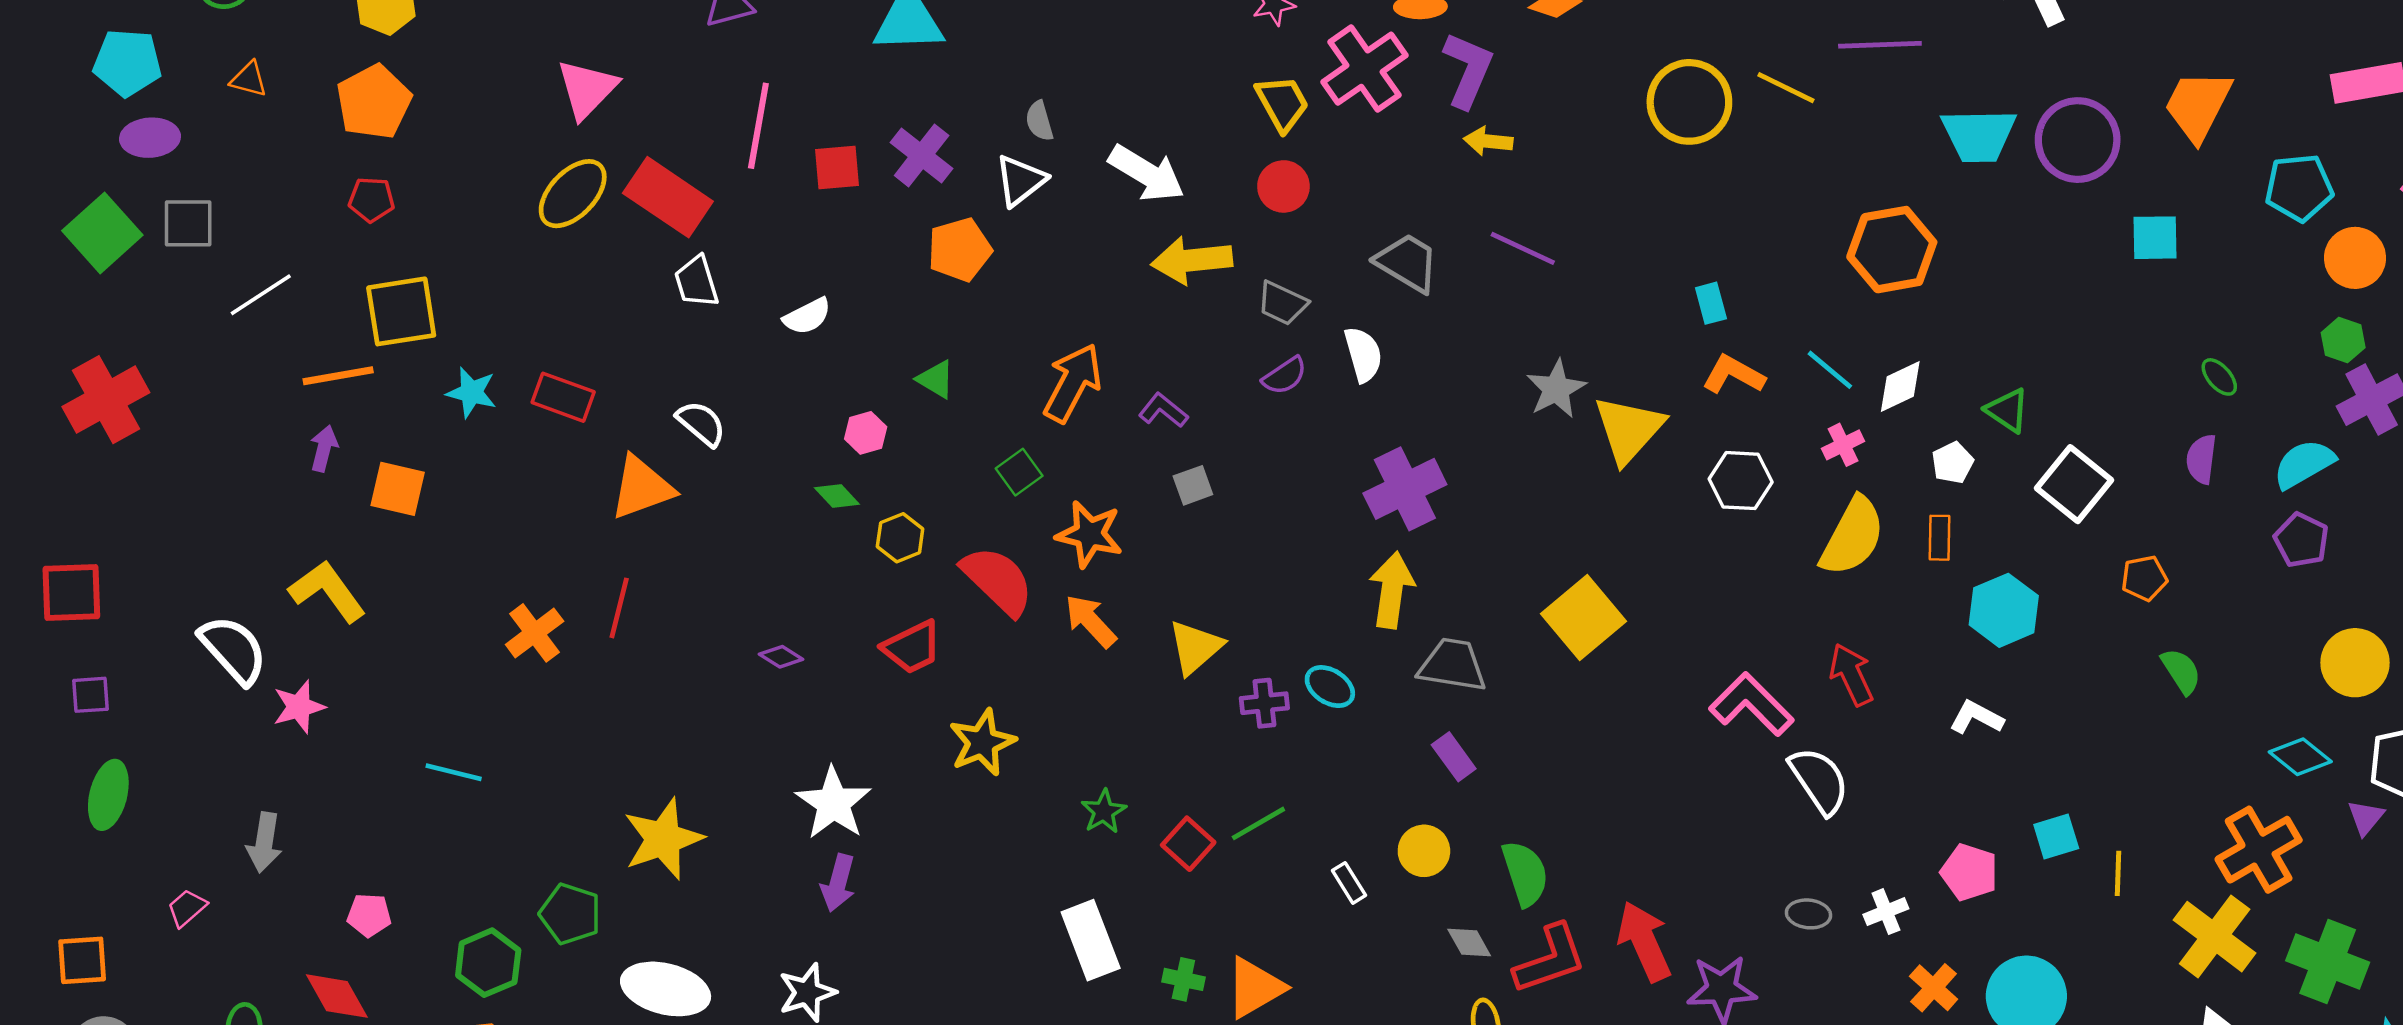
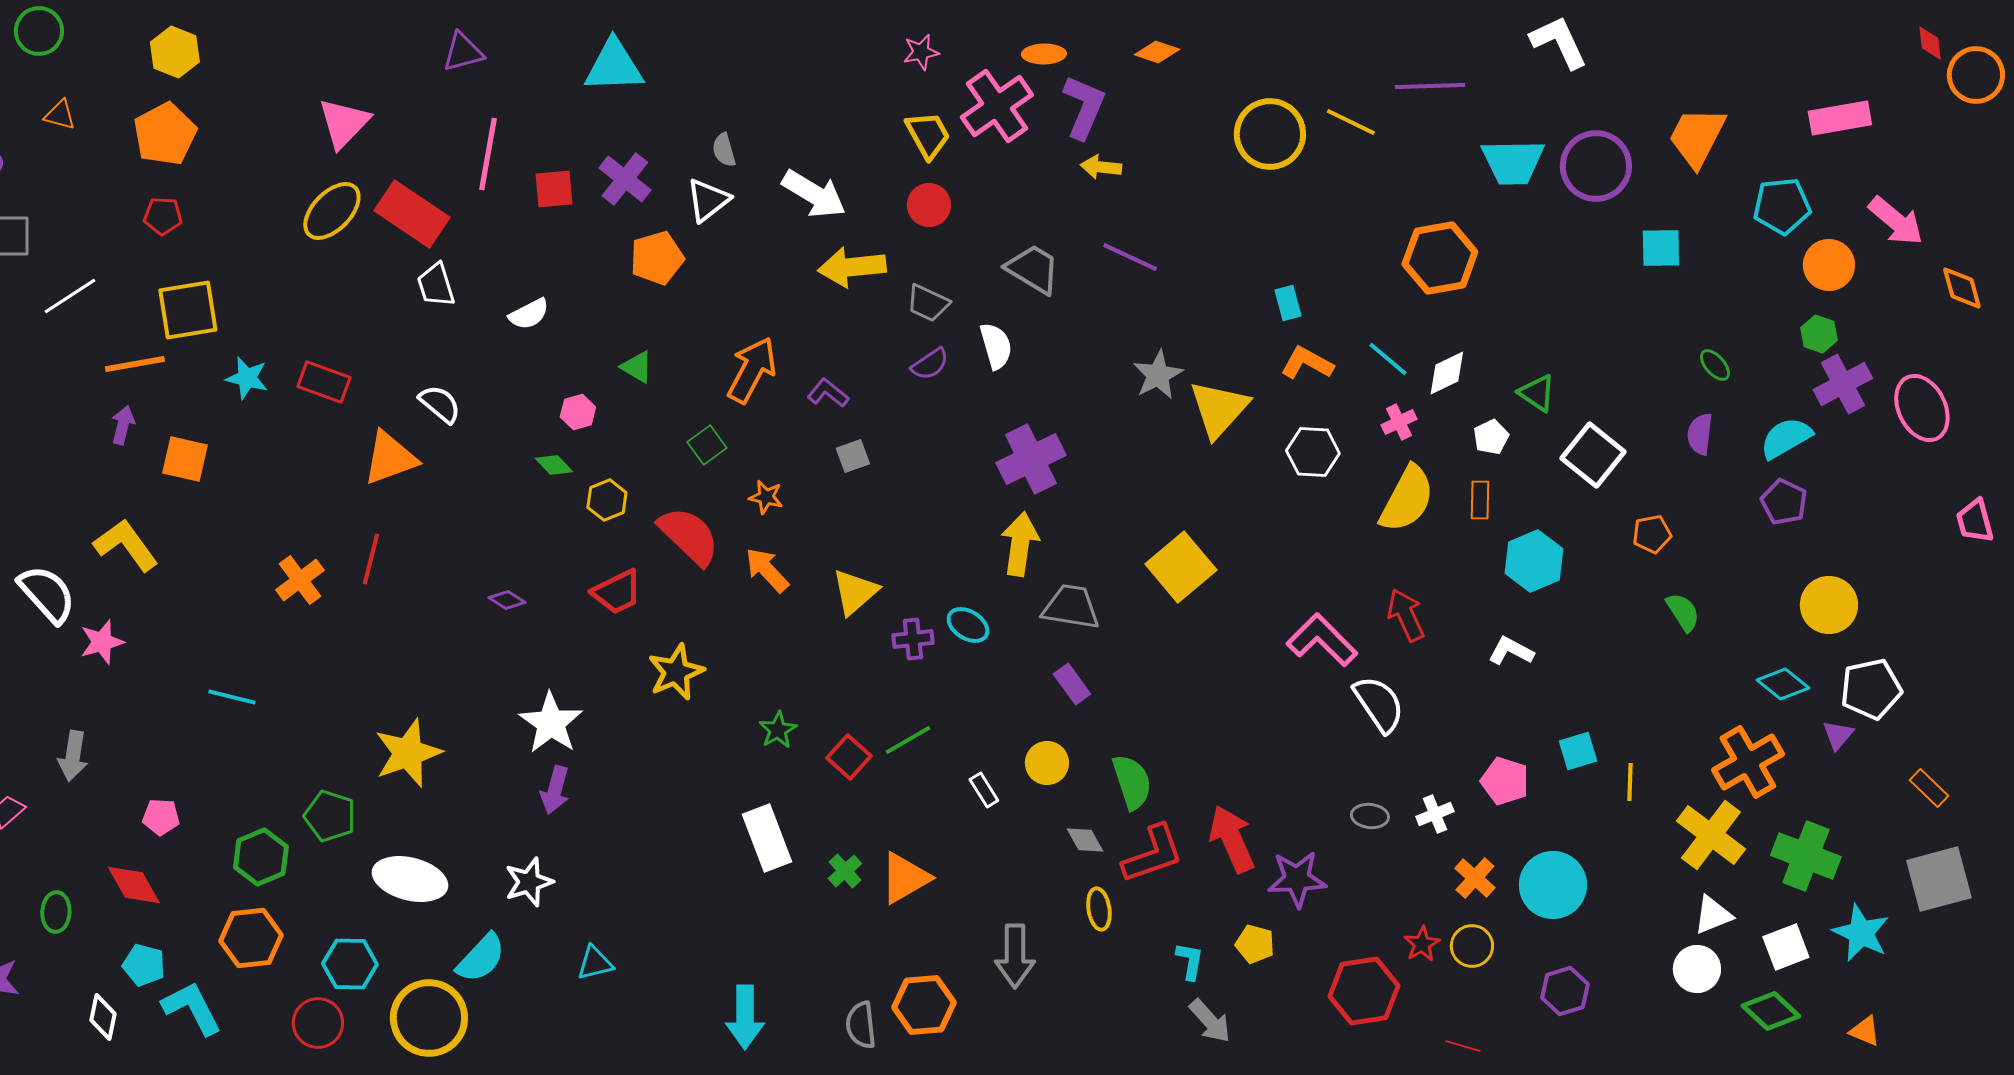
orange star: (1089, 534) -> (766, 497), size x0.6
green cross: (1183, 979) -> (845, 871), turned 36

